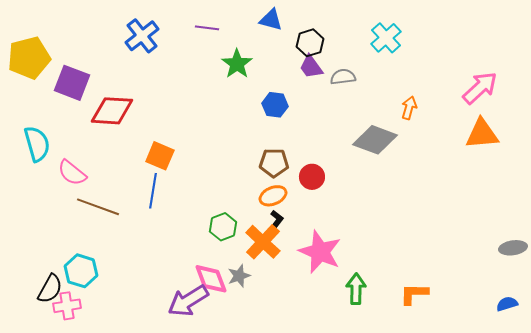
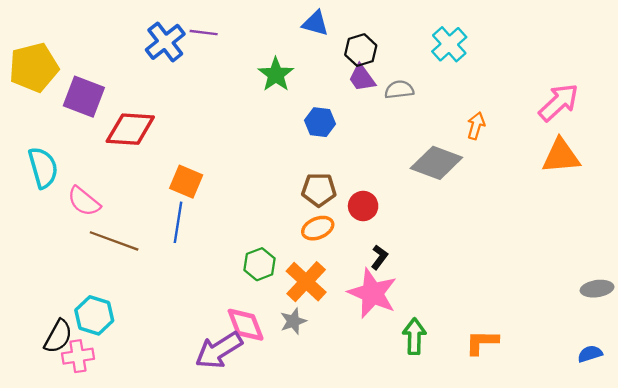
purple line: (207, 28) -> (204, 33), moved
black L-shape: (276, 221) -> (379, 257), moved
gray star: (239, 276) -> (293, 321), moved

